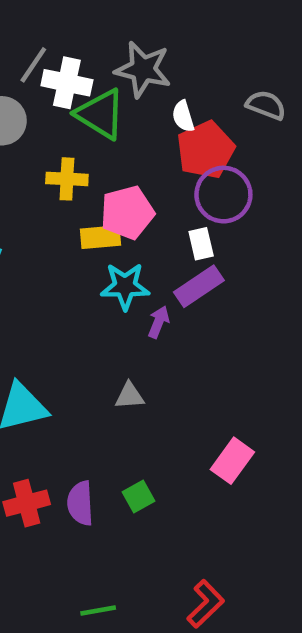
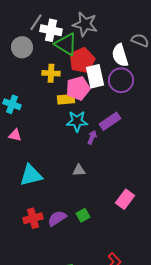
white semicircle: (183, 116) -> (120, 55), moved, size x1.6
red pentagon: (206, 150) -> (82, 60), moved
white rectangle: (201, 244) -> (95, 76), moved, size x1.6
purple semicircle: (80, 503) -> (57, 218), turned 60

